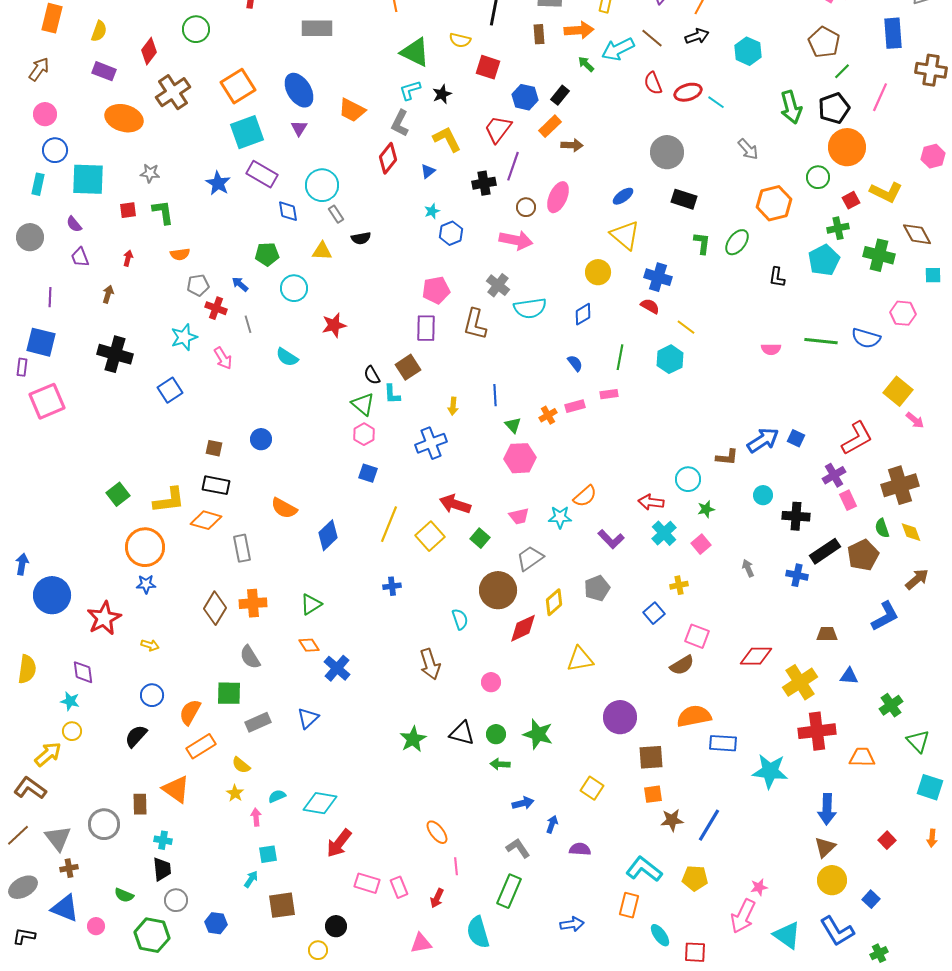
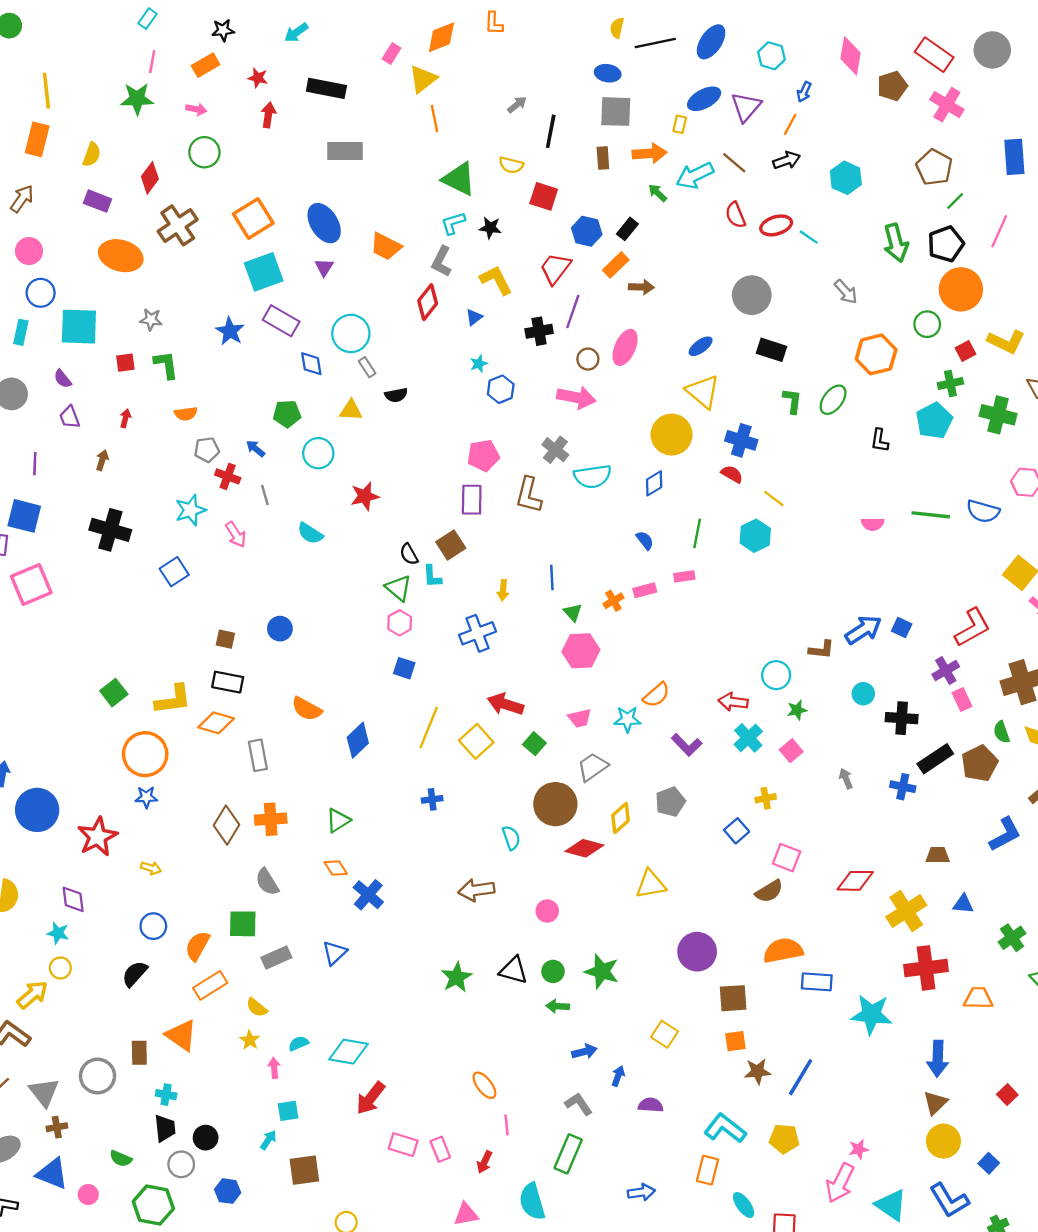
black star: (442, 94) -> (490, 228), turned 30
yellow circle: (598, 272) -> (672, 435), size x1.4
red diamond: (523, 628) -> (584, 848), turned 40
brown arrow: (430, 664) -> (476, 890), turned 100
black circle: (336, 926) -> (206, 1138), moved

